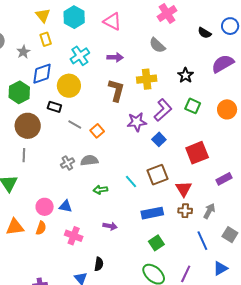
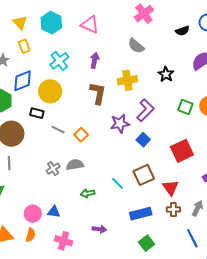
black semicircle: (204, 33) -> (182, 31), turned -48
purple arrow: (115, 57) -> (95, 60), turned -77
green square: (193, 106) -> (185, 107), moved

